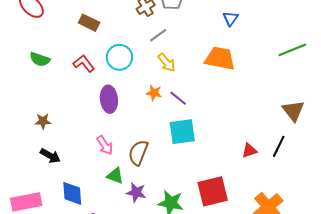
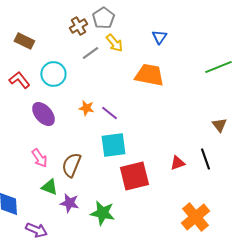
yellow arrow: (167, 63) -> (114, 43), moved
purple ellipse: (109, 99) -> (43, 114), turned -35
brown triangle: (293, 111) -> (219, 125), size x0.7
black line: (279, 146) -> (205, 159), turned -45
red square: (213, 191) -> (134, 176), moved

